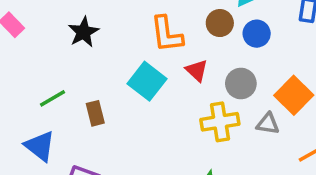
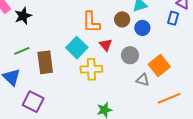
black star: (84, 32) -> (23, 16), moved
brown rectangle: (95, 113) -> (45, 62), size x1.6
yellow cross: (220, 122) -> (91, 69), moved

